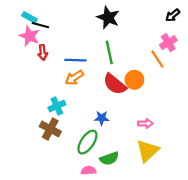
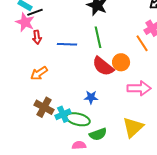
black line: (40, 25) -> (35, 12), turned -35
orange arrow: (74, 78) -> (39, 73), moved
cyan cross: (57, 106) -> (63, 114), moved
pink arrow: (145, 123) -> (139, 88), moved, size x1.6
green ellipse: (87, 142) -> (78, 119), turned 70

